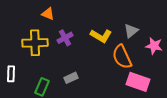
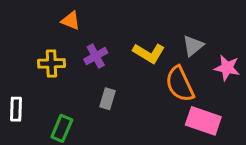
yellow cross: (35, 43) -> (51, 63), size x0.7
gray rectangle: (71, 78) -> (108, 99), moved, turned -48

